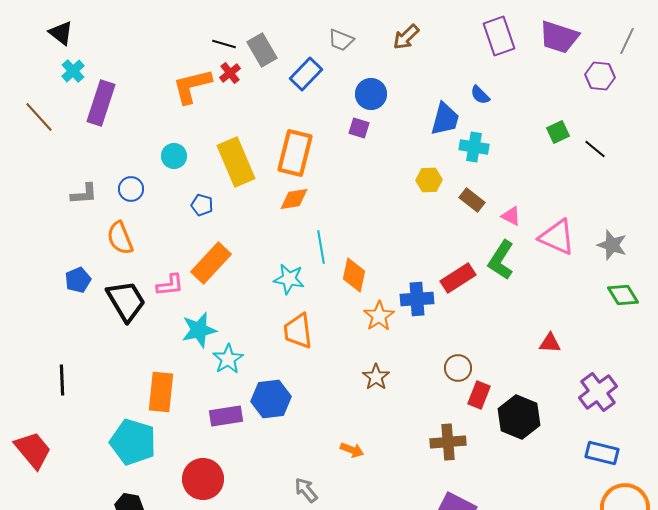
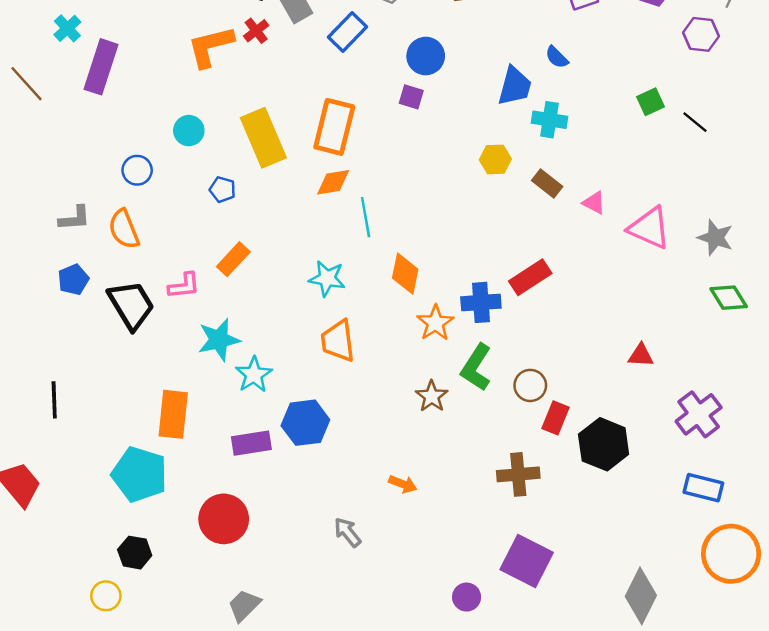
gray L-shape: (84, 194) -> (75, 218), moved
cyan line: (321, 247) -> (366, 217), moved
green L-shape: (501, 260) -> (476, 367), moved
orange rectangle: (211, 263) -> (233, 259), size x0.7

